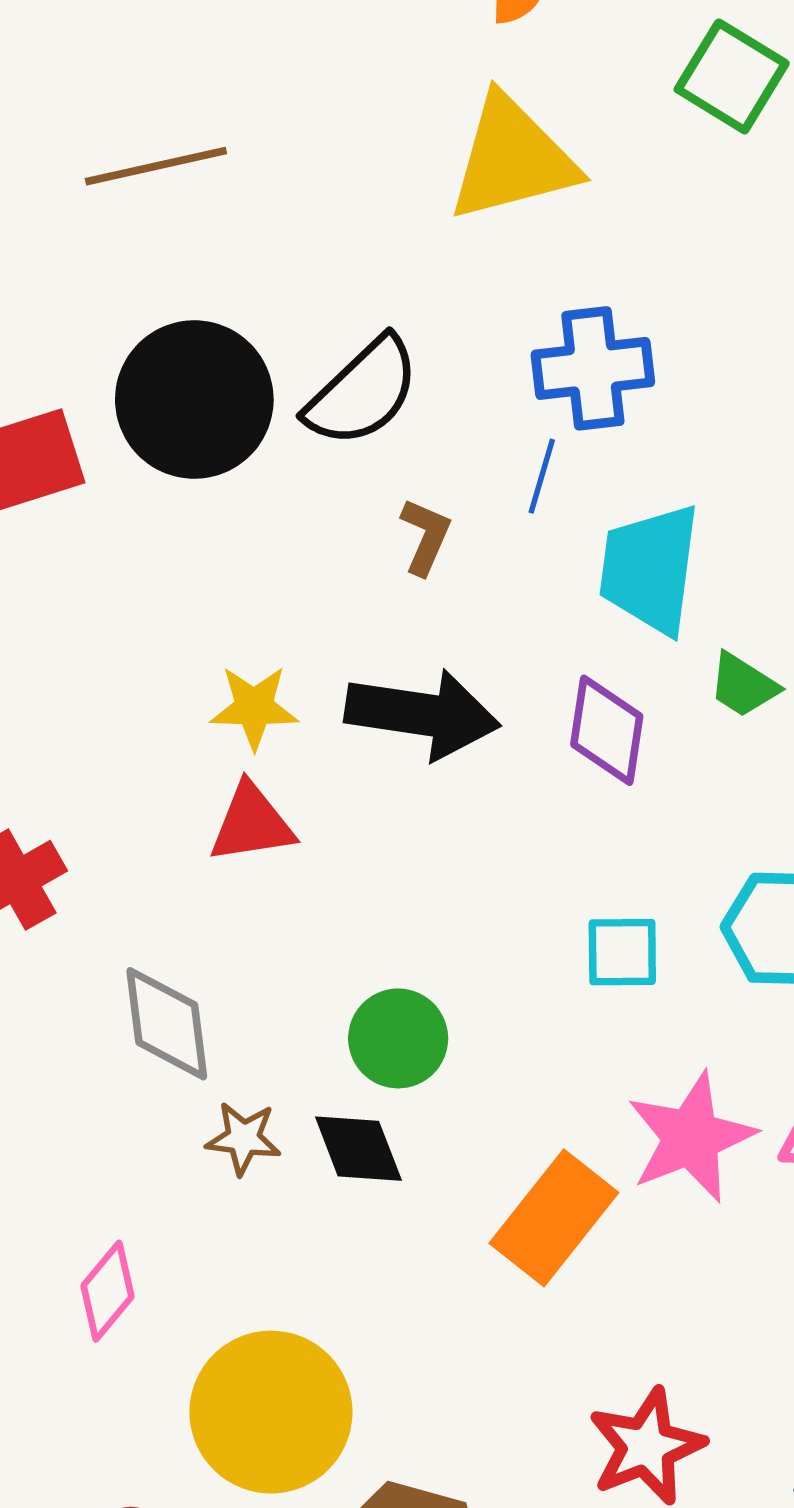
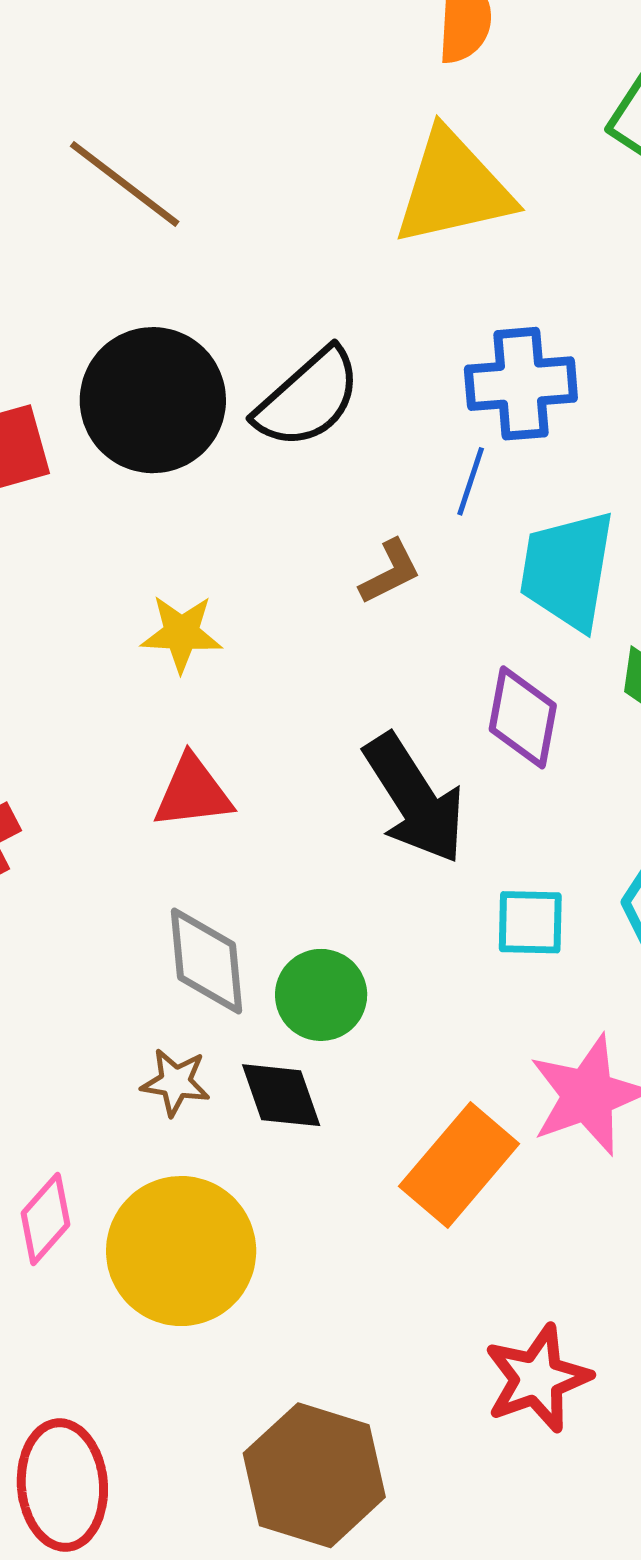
brown line: (156, 166) -> (125, 184), turned 48
brown L-shape: (425, 536) -> (390, 572), moved, turned 38
yellow star: (254, 707) -> (181, 633), moved
black arrow: (422, 714) -> (415, 799), moved, turned 47
gray diamond: (167, 1024) -> (206, 961), moved
yellow circle: (271, 1412) -> (181, 1251), moved

